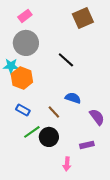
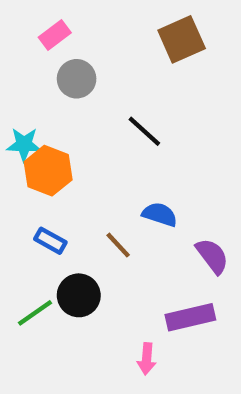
gray circle: (26, 43) -> (77, 79), moved, size x0.7
green line: (32, 132) -> (35, 313), moved
black circle: (49, 137) -> (79, 295), moved
purple rectangle: (87, 145) -> (190, 317), size x1.5

